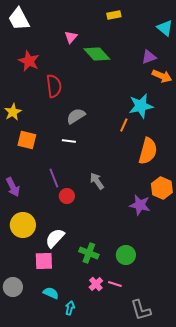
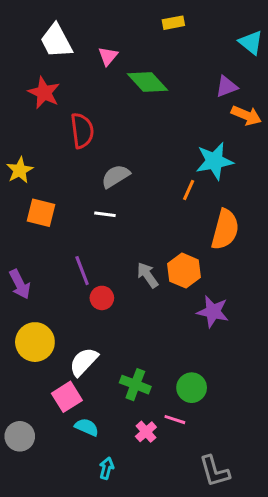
white trapezoid: (19, 19) -> (56, 41), moved
orange hexagon: (162, 188) -> (184, 271), moved
pink square: (44, 261) -> (67, 397), turned -30
pink line: (115, 284) -> (175, 420), moved
cyan semicircle: (51, 293) -> (87, 427), moved

